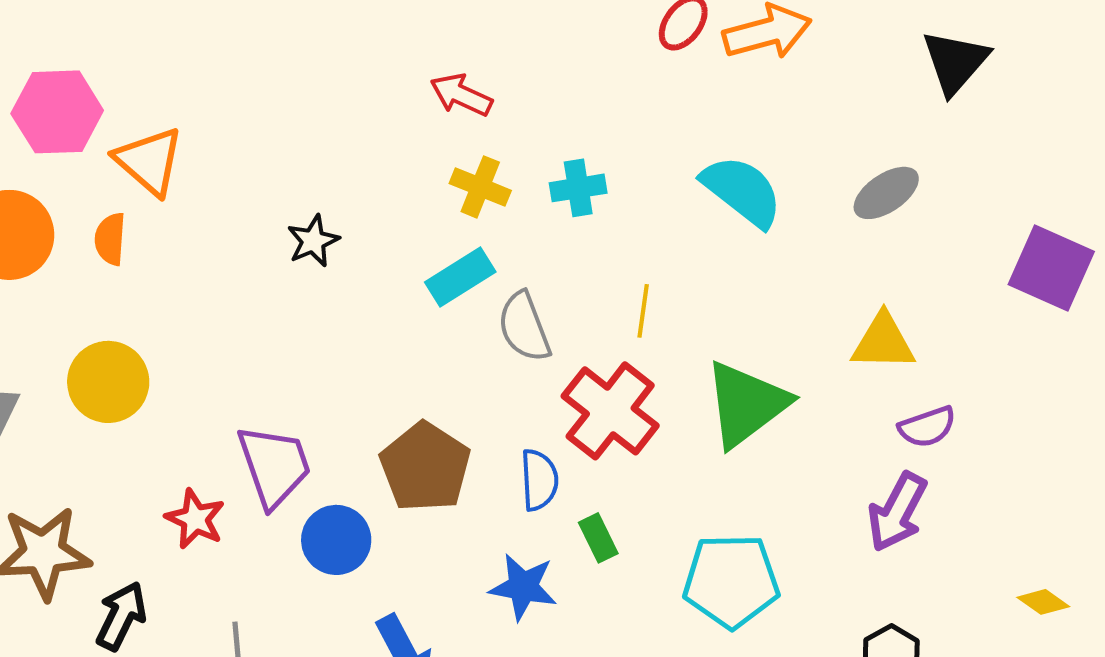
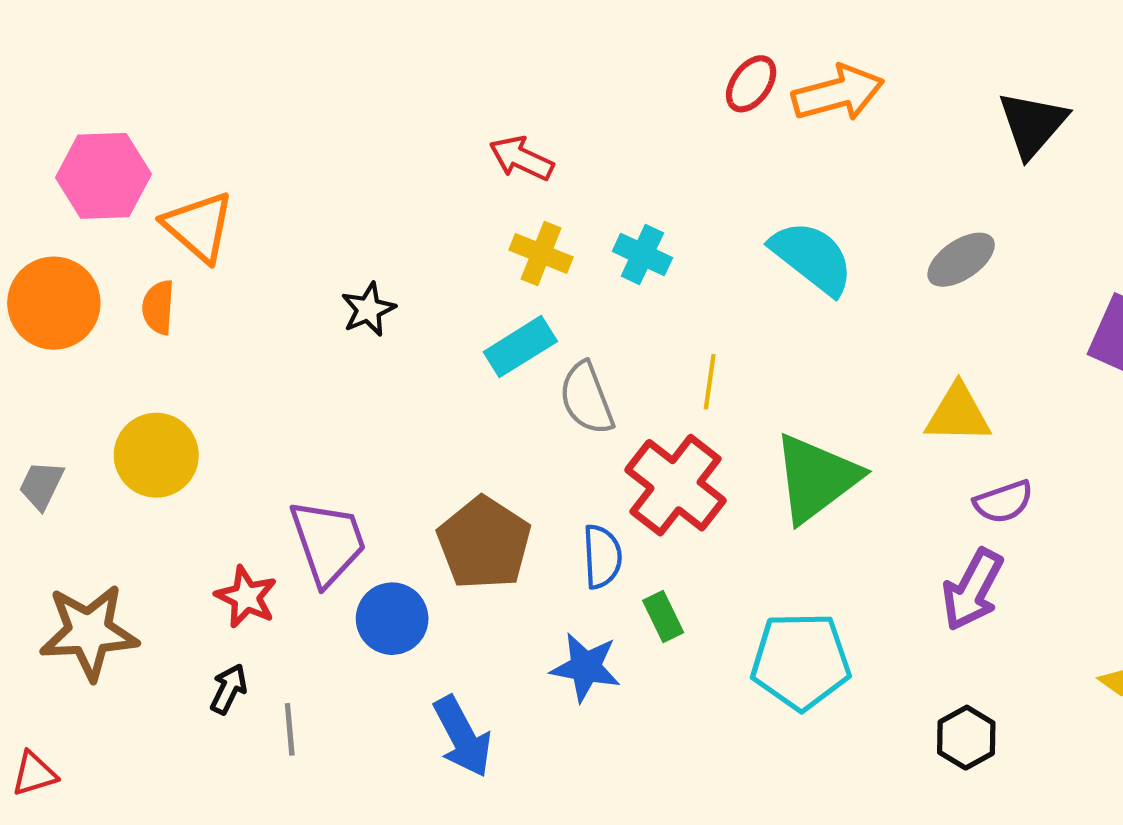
cyan cross: (578, 188) -> (642, 254), turned 34
black arrow: (121, 616) -> (229, 689), moved, size x0.7

